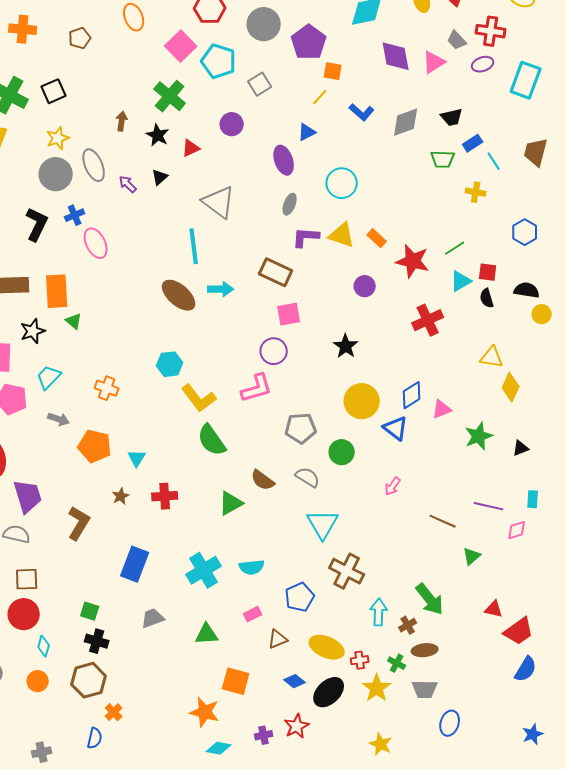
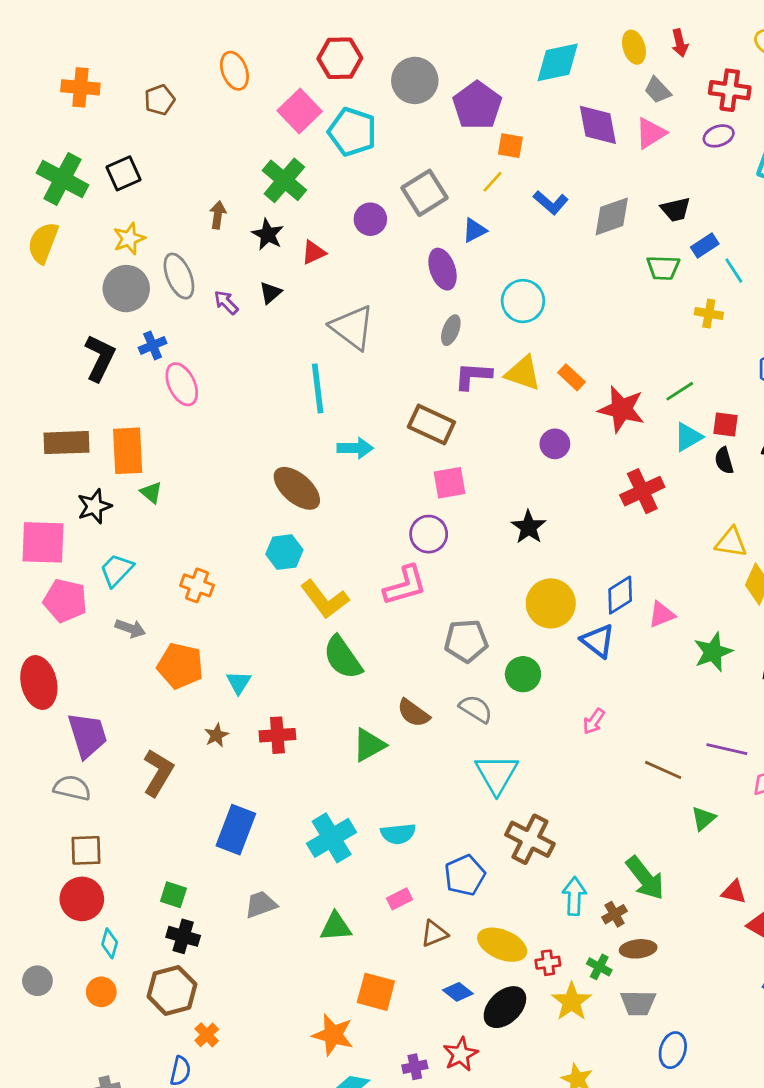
gray trapezoid: (457, 40) -> (658, 90), moved
gray square: (260, 84) -> (424, 193), moved, size x1.4
brown ellipse: (179, 295) -> (297, 488), moved

